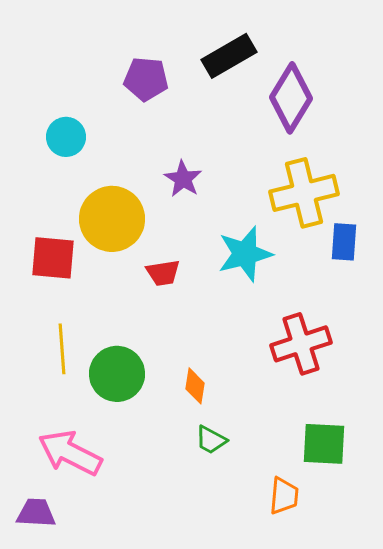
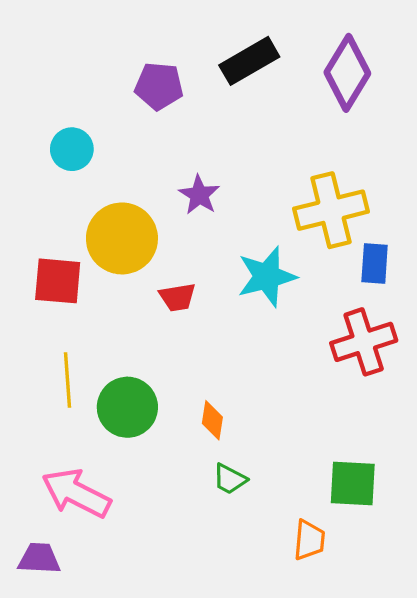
purple diamond: (291, 98) -> (347, 73), moved
red cross: (301, 344) -> (364, 342), moved

